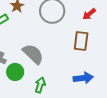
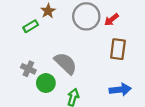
red arrow: (89, 14) -> (111, 20), moved

